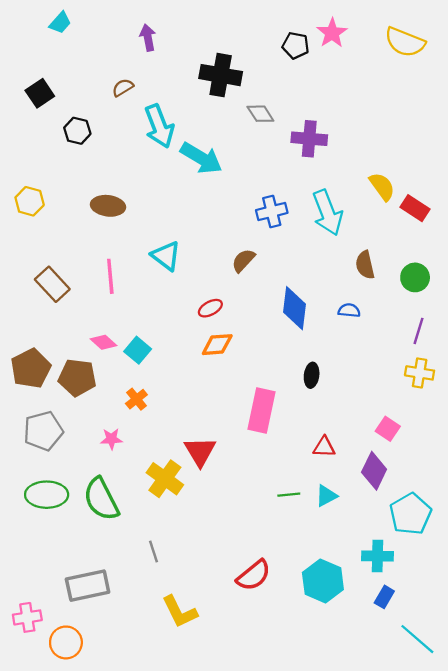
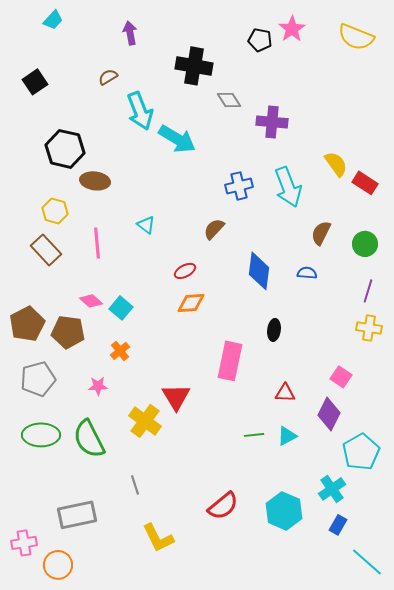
black hexagon: (77, 131) -> (65, 149), moved, size x1.6
yellow hexagon: (30, 201) -> (55, 211), moved
cyan triangle: (166, 256) -> (146, 225), size x0.7
brown semicircle: (365, 265) -> (321, 233), turned 40
cyan cross: (378, 556) -> (332, 489), turned -36

